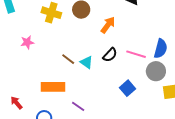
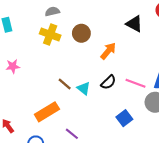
pink star: (27, 42) -> (13, 66), moved
orange rectangle: (53, 87) -> (47, 112), turned -35

